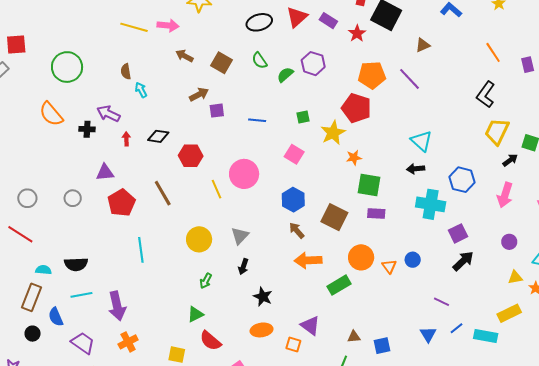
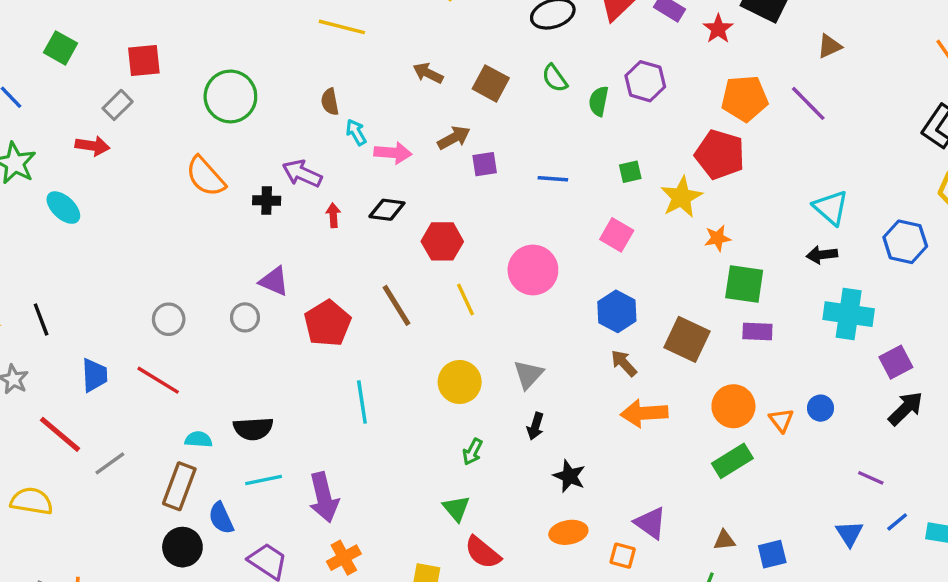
pink arrow: (168, 25) -> (393, 153), moved
green semicircle: (285, 75) -> (599, 101), turned -36
purple triangle: (105, 172) -> (274, 281), moved, turned 30
blue hexagon: (462, 180) -> (905, 242), moved
yellow line: (217, 189) -> (465, 300), moved
green rectangle: (339, 285) -> (732, 461), moved
green triangle: (195, 314) -> (456, 508), turned -42
black circle: (33, 334) -> (182, 547), size x1.5

